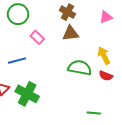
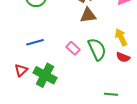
pink rectangle: (37, 37) -> (73, 48), moved
green semicircle: (80, 68) -> (97, 49), turned 55

